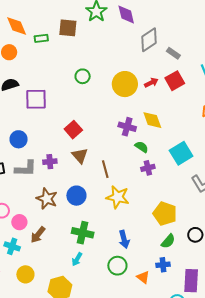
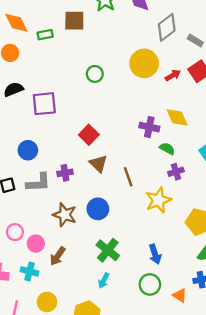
yellow circle: (125, 84) -> (144, 63), moved
yellow star: (118, 197) -> (158, 200), moved, turned -30
green cross: (83, 233) -> (108, 250), turned 30

